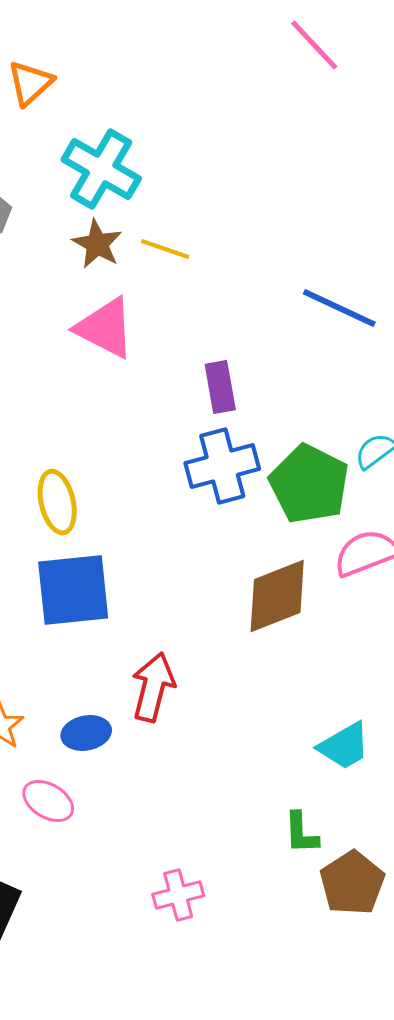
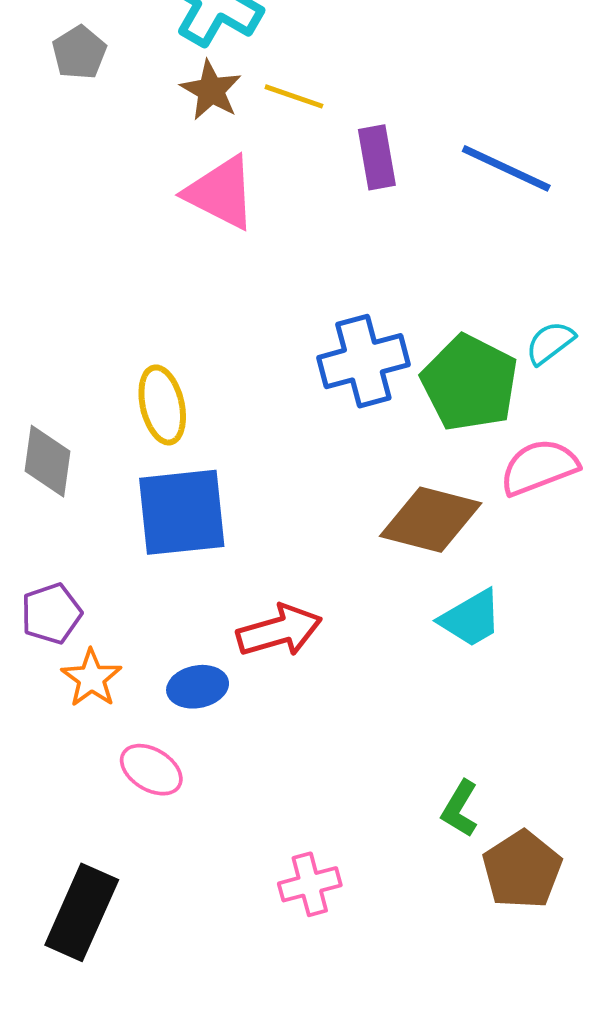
purple rectangle: (220, 387) -> (377, 157), moved
brown diamond: (277, 596) -> (431, 520), turned 36
red arrow: (153, 687) -> (279, 631), turned 60
cyan trapezoid: (344, 746) -> (471, 618), moved
green L-shape: (301, 833) -> (460, 809), turned 33

